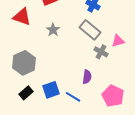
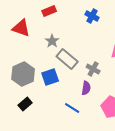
gray rectangle: (90, 30) -> (67, 59), moved
gray cross: (101, 52) -> (93, 69), moved
blue square: (51, 90) -> (50, 77), moved

